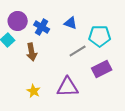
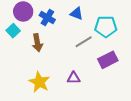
purple triangle: (68, 87) -> (74, 78), size x0.6
yellow star: (34, 91) -> (39, 82), size x1.5

